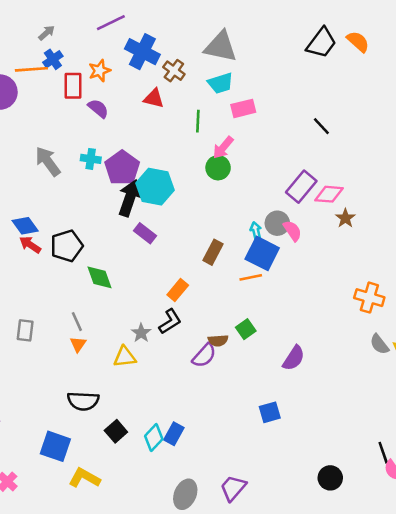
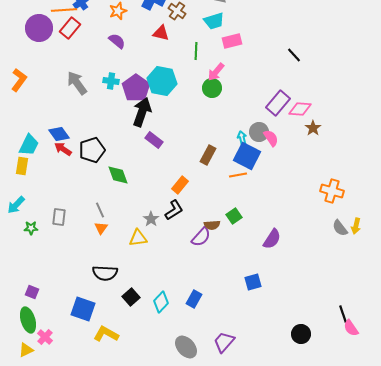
red rectangle: (73, 86) -> (70, 28), moved, turned 40
cyan hexagon: (155, 187) -> (162, 81), moved
blue rectangle: (174, 434) -> (194, 299), moved
gray ellipse: (185, 494) -> (186, 347), turned -65

